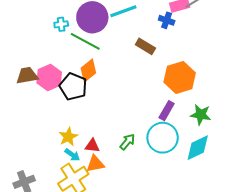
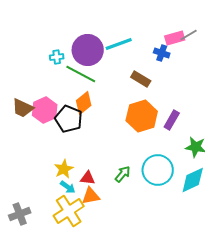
brown trapezoid: (27, 75) -> (23, 108), turned -145
orange hexagon: (180, 77) -> (142, 116), moved
purple rectangle: (167, 111) -> (172, 120), moved

